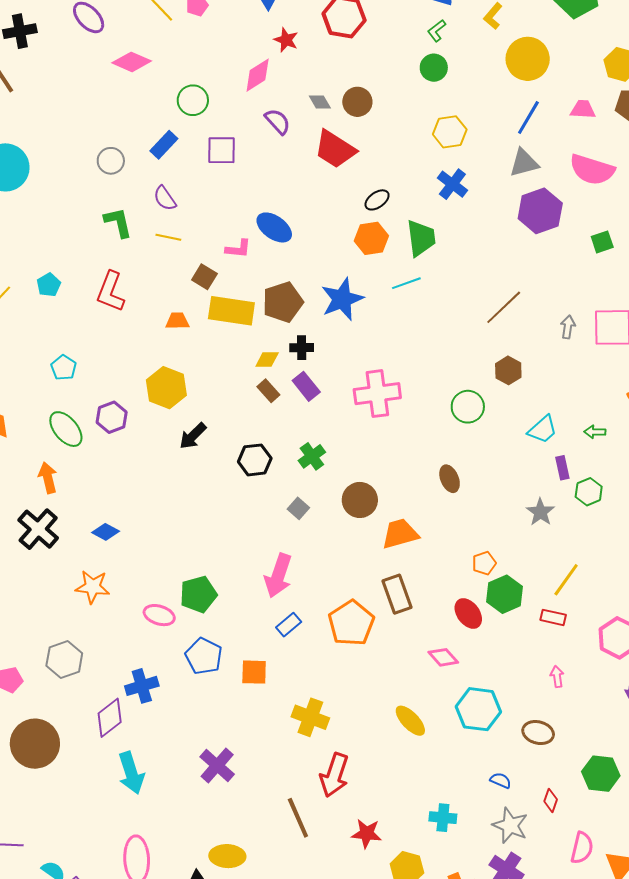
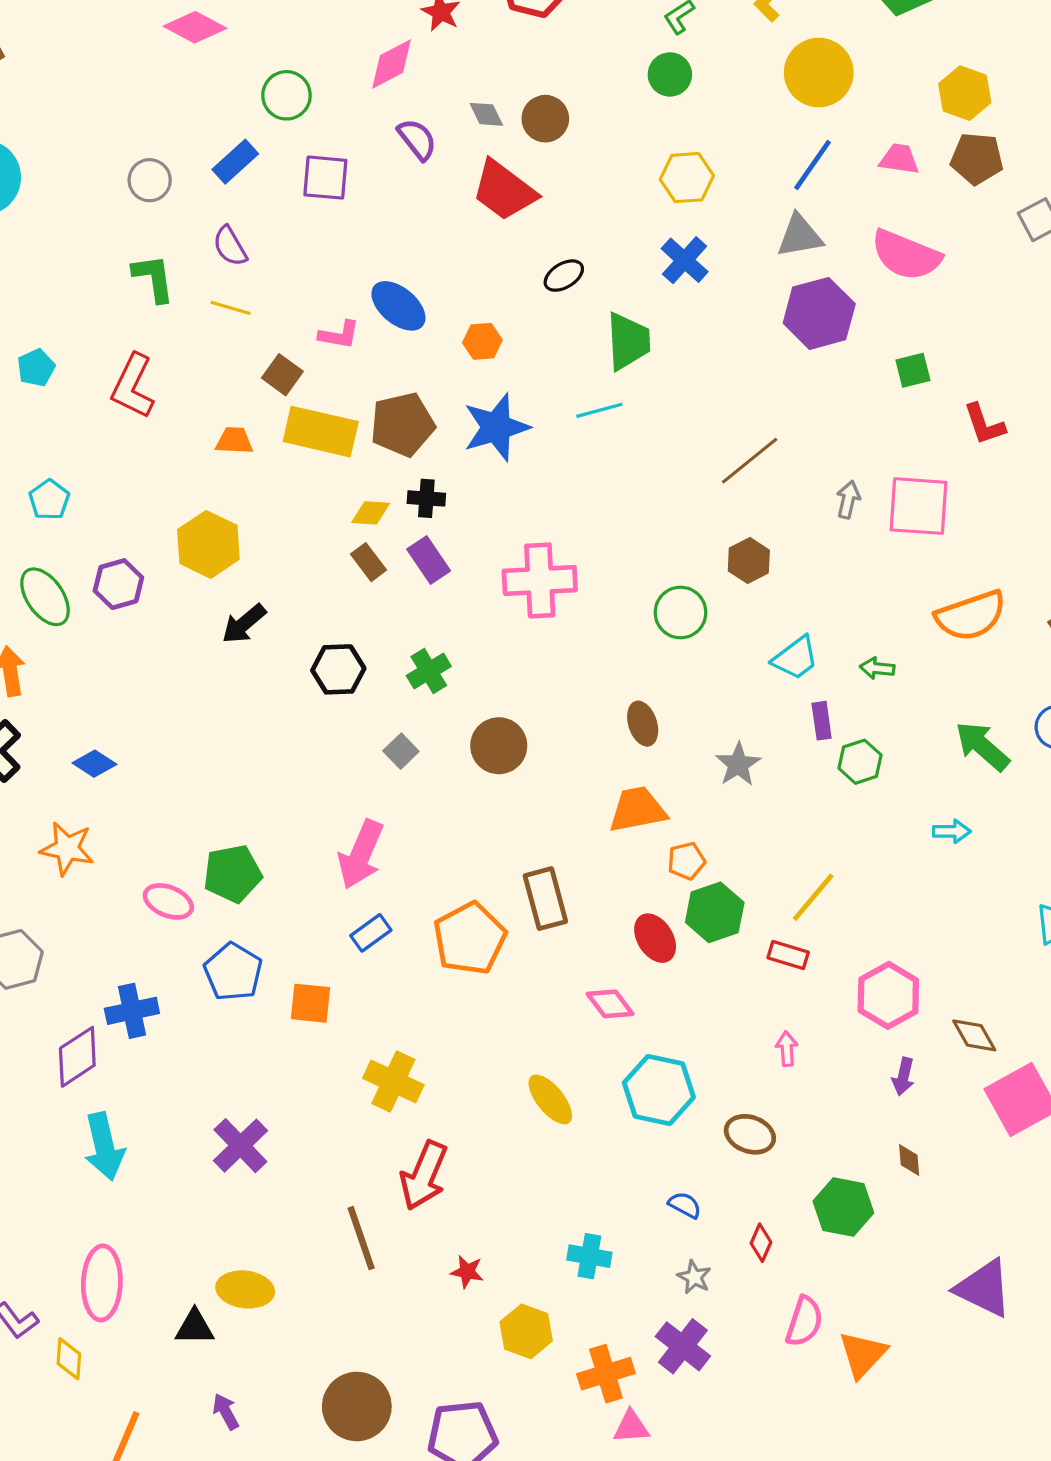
orange hexagon: (371, 238) -> (482, 341), moved, size x0.7
gray star: (540, 512) -> (738, 764), moved
orange trapezoid: (400, 534) -> (637, 810), moved
gray star: (510, 825) -> (694, 1277), size x0.6
red star: (367, 834) -> (467, 1272), size x0.7

